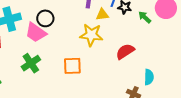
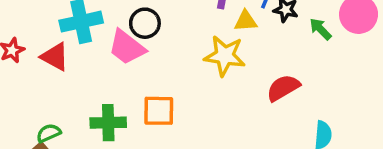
green cross: (31, 63) -> (108, 123), moved, turned 30
orange square: (72, 66) -> (159, 111), moved

